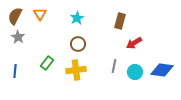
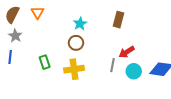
cyan star: (77, 18) -> (80, 24), moved
red arrow: (134, 43) -> (127, 52), moved
green rectangle: (47, 63) -> (45, 62), turned -56
blue line: (15, 71) -> (10, 57), moved

